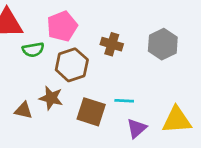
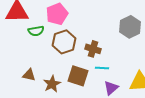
brown cross: (112, 44) -> (93, 49), moved
brown star: (51, 98) -> (52, 84), moved, turned 30

